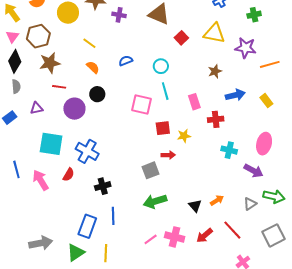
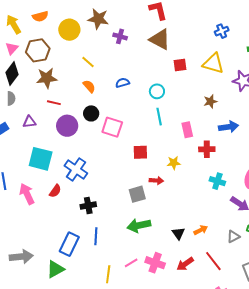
red square: (181, 38) -> (180, 65), turned 32
pink square: (141, 104) -> (112, 127), moved
red square: (163, 128) -> (140, 152), moved
yellow line: (106, 253) -> (108, 274), moved

